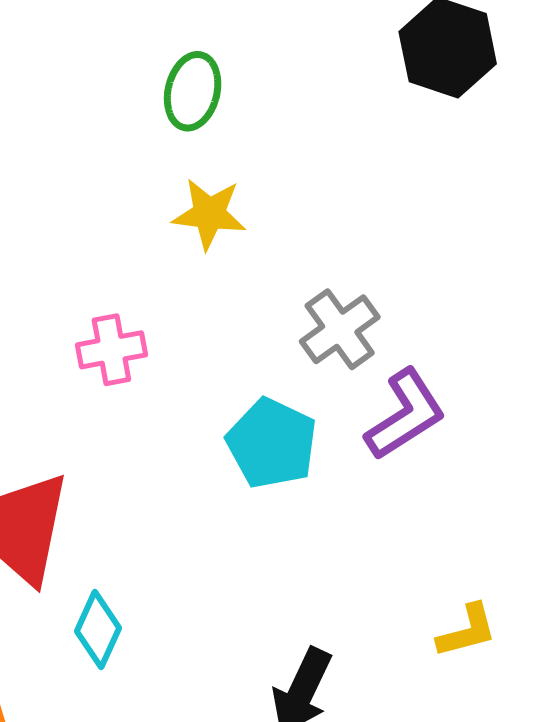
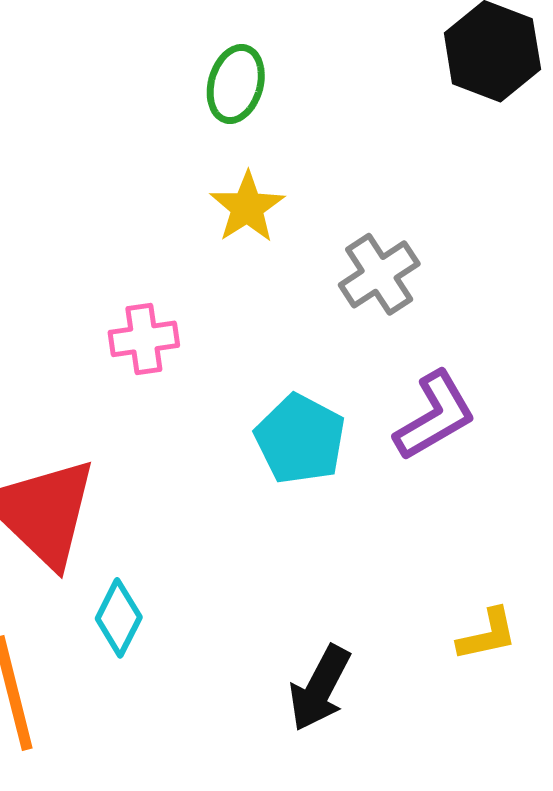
yellow star: (209, 214) -> (247, 207), turned 30
gray cross: (340, 329) -> (379, 274), moved

